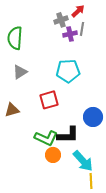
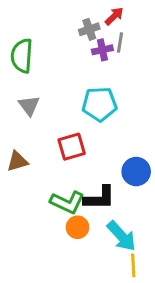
gray triangle: (20, 72) -> (29, 106), turned -35

